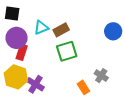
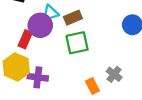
purple circle: (17, 38) -> (40, 25), moved
purple cross: (35, 84) -> (38, 77), turned -30

